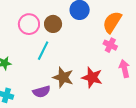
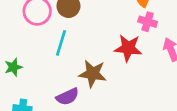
red star: (92, 77) -> (128, 48), moved

